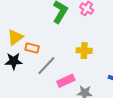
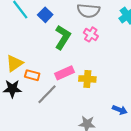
pink rectangle: (66, 81) -> (65, 73), moved

